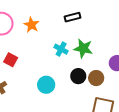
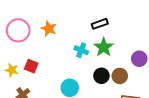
black rectangle: (72, 17) -> (100, 24), moved
green star: (83, 48) -> (104, 47), turned 30

